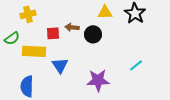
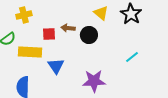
yellow triangle: (105, 12) -> (101, 13), turned 42
cyan line: (136, 65) -> (132, 57), moved

